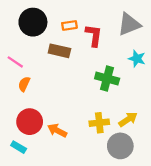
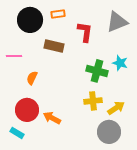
orange rectangle: (69, 25) -> (58, 14), moved
cyan star: (137, 59) -> (120, 63), moved
pink line: (15, 62) -> (14, 56), turned -35
orange semicircle: (24, 84) -> (32, 78), moved
yellow cross: (99, 123) -> (93, 101), moved

